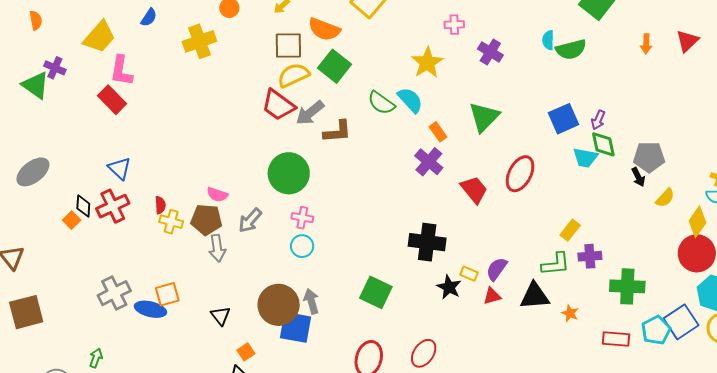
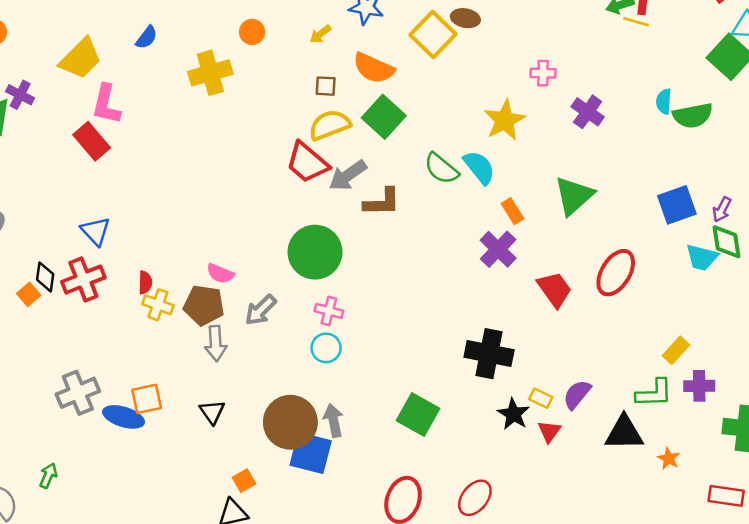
brown square: (288, 46) -> (326, 86), size x0.6
red triangle: (492, 296) -> (549, 431), moved, turned -42
black triangle: (221, 316) -> (212, 412), moved

